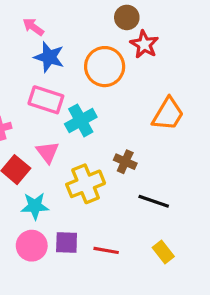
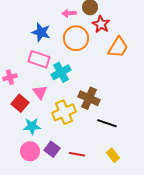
pink arrow: (33, 27) -> (69, 13), moved, turned -40
orange trapezoid: (168, 114) -> (118, 47), moved
brown cross: (125, 162) -> (89, 98), size x1.5
purple square: (67, 242) -> (52, 149), turned 35

